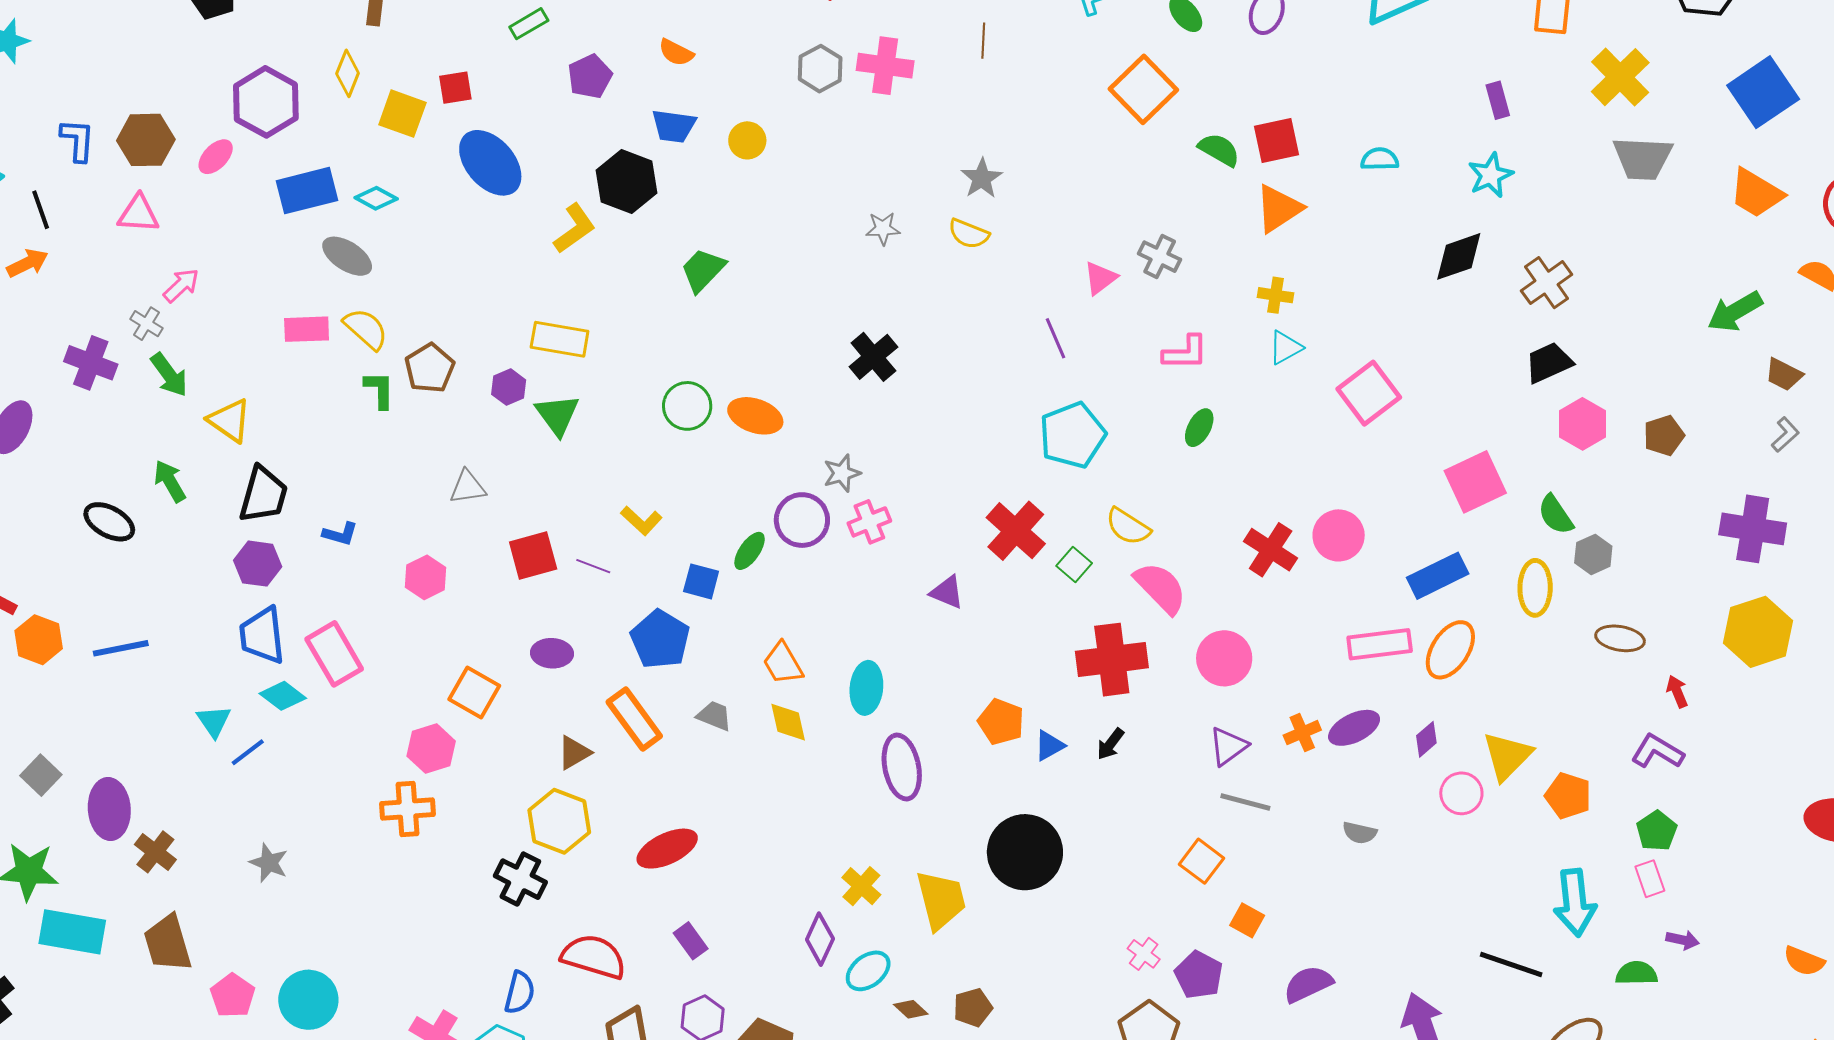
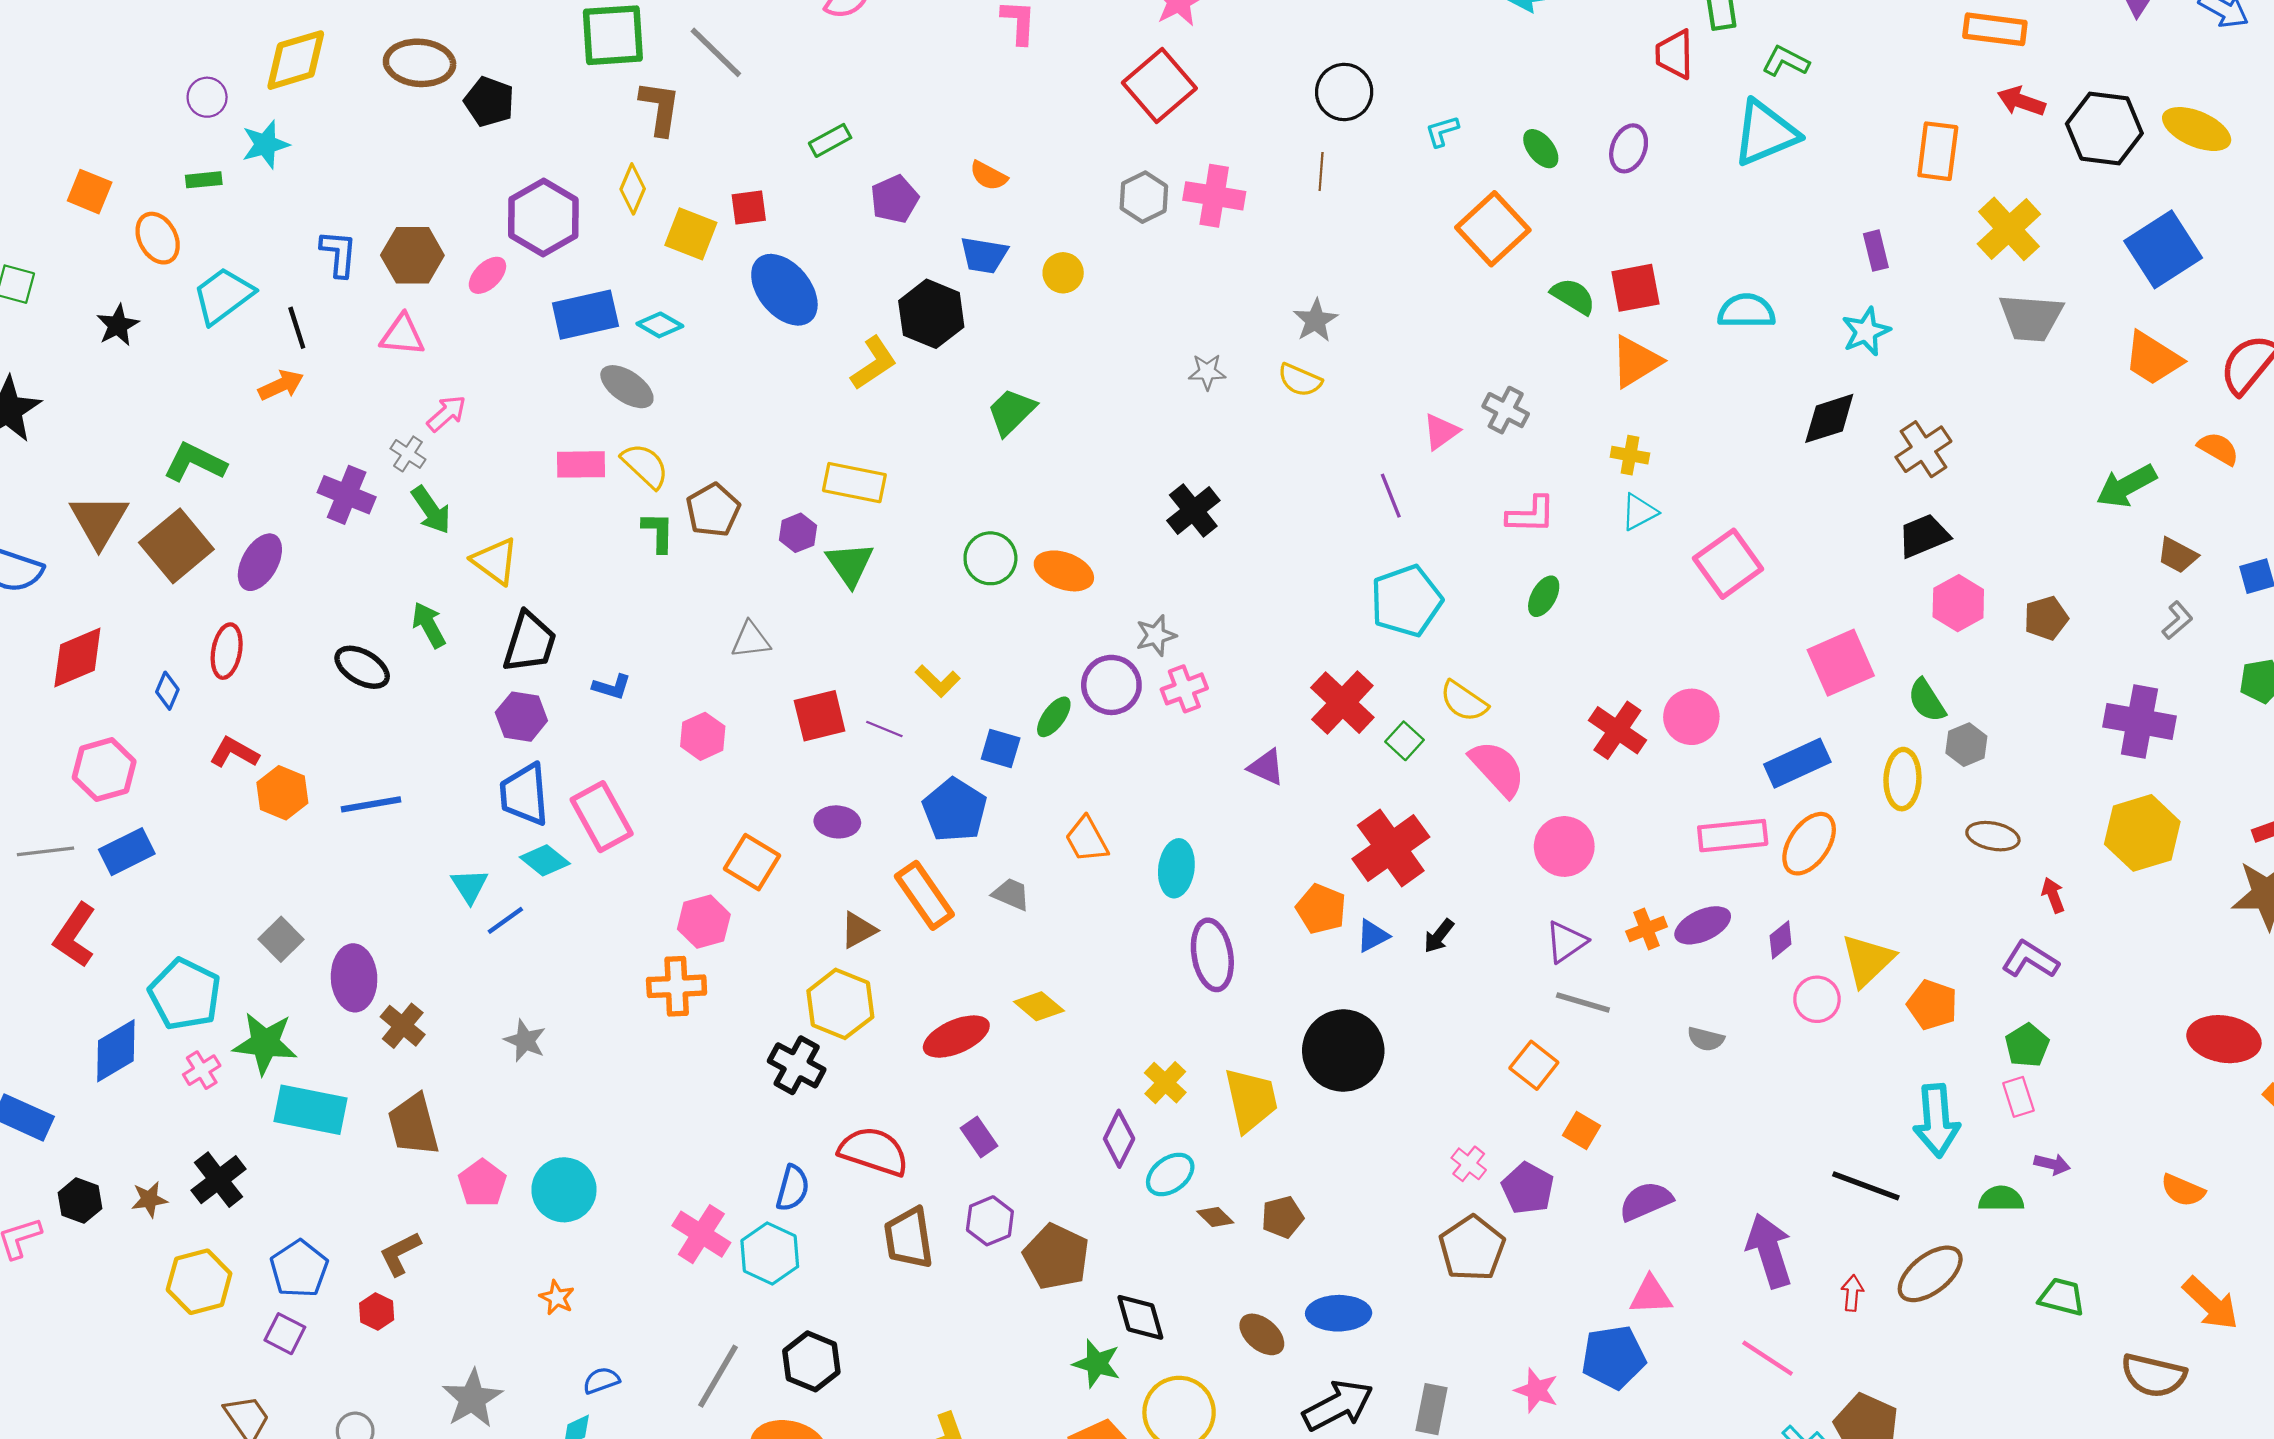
cyan semicircle: (1380, 159) -> (1746, 311), size x1.4
red cross: (1112, 660) -> (1391, 848), moved, turned -30
yellow diamond: (788, 722) -> (1039, 1006), moved, turned -39

